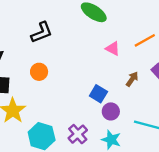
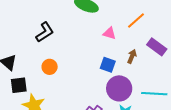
blue square: (98, 94) -> (108, 65), moved
purple circle: (111, 111) -> (119, 88), size x1.6

